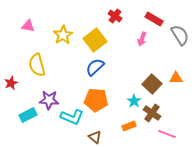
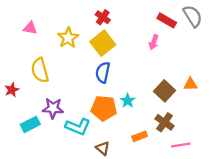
red cross: (115, 16) -> (103, 17), moved
gray semicircle: (180, 35) -> (193, 16), moved
blue semicircle: (95, 67) -> (103, 72), turned -36
cyan star: (134, 101) -> (128, 101), moved
pink line: (167, 134) -> (181, 145), turned -30

